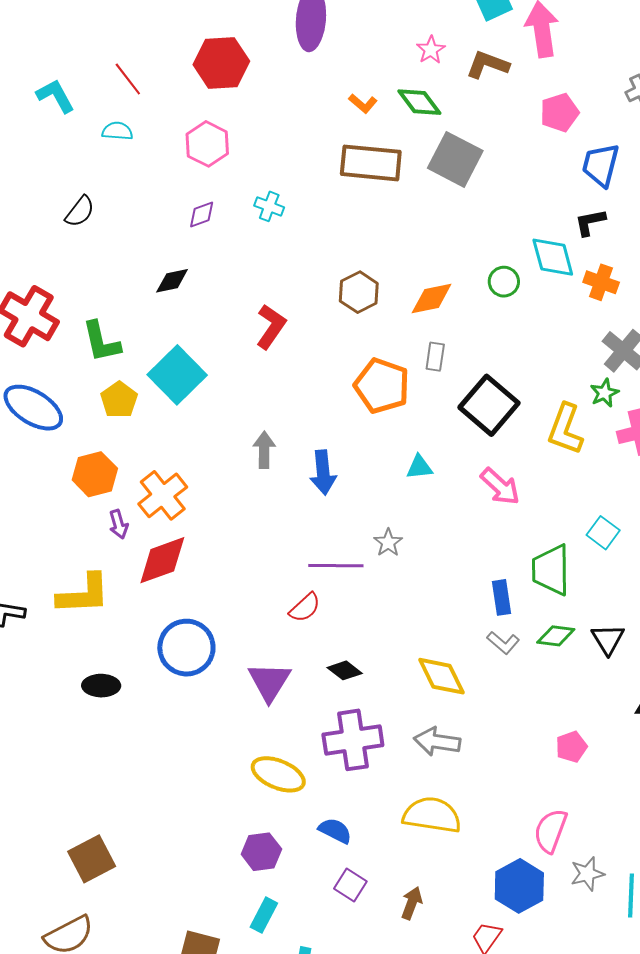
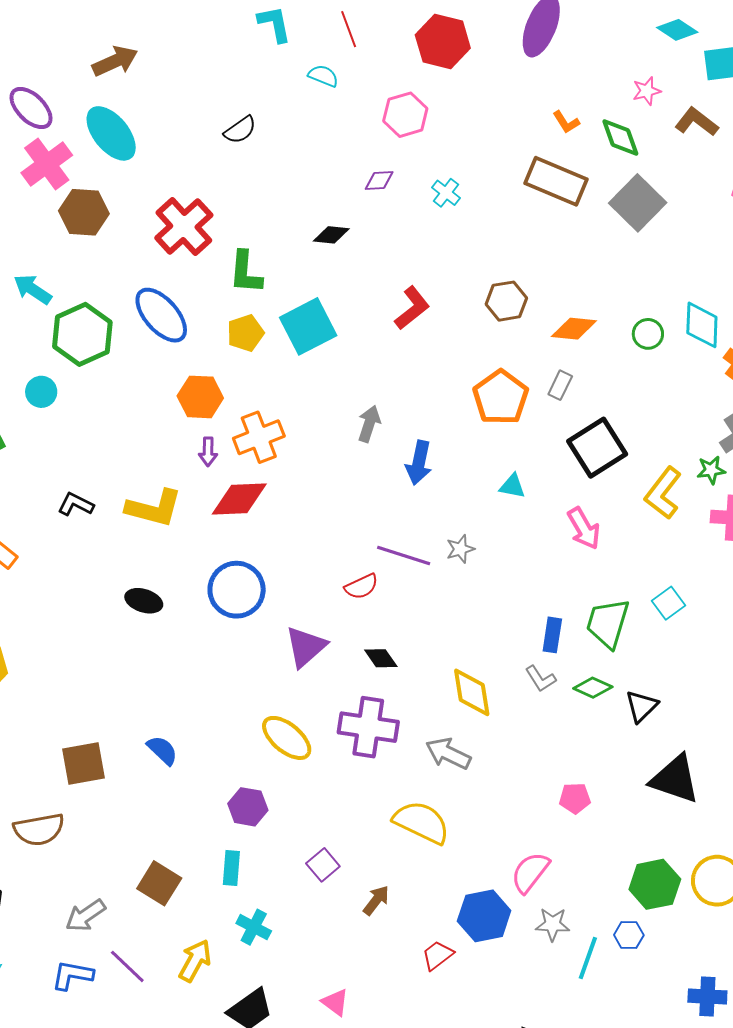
black semicircle: (80, 212) -> (240, 130), moved
blue semicircle: (335, 831) -> (162, 750), moved
cyan rectangle: (264, 915) -> (231, 868), turned -40

